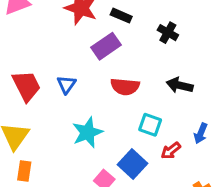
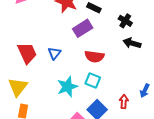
black arrow: (180, 85) -> (132, 43), moved
cyan square: (150, 125) -> (93, 80), moved
red arrow: (171, 151) -> (124, 102), turned 128

